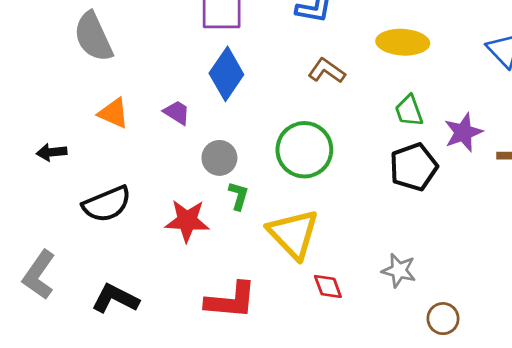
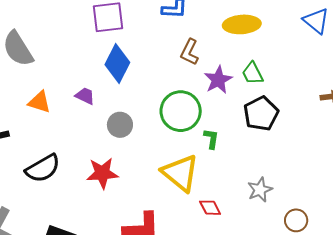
brown L-shape: (327, 71) -> (189, 52), turned -92
purple star: (463, 132) -> (218, 80), moved
green L-shape: (238, 196) -> (211, 139), moved
gray star: (399, 270) -> (260, 190), turned -30

